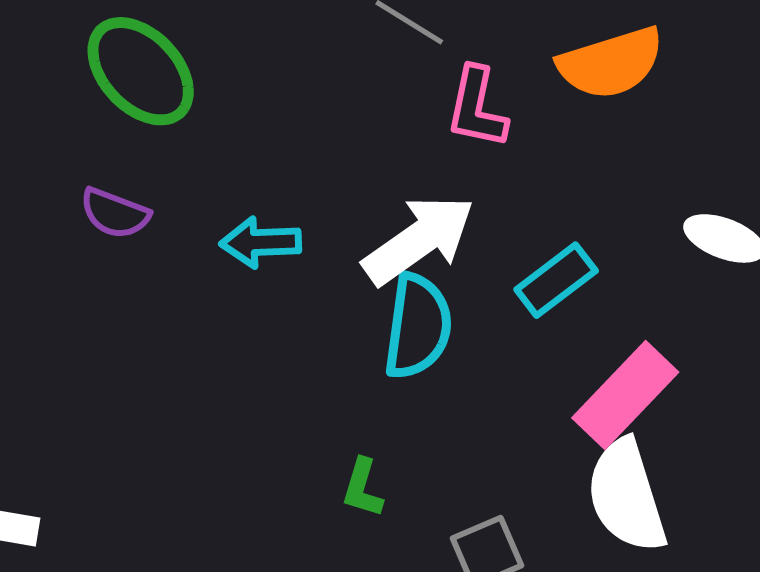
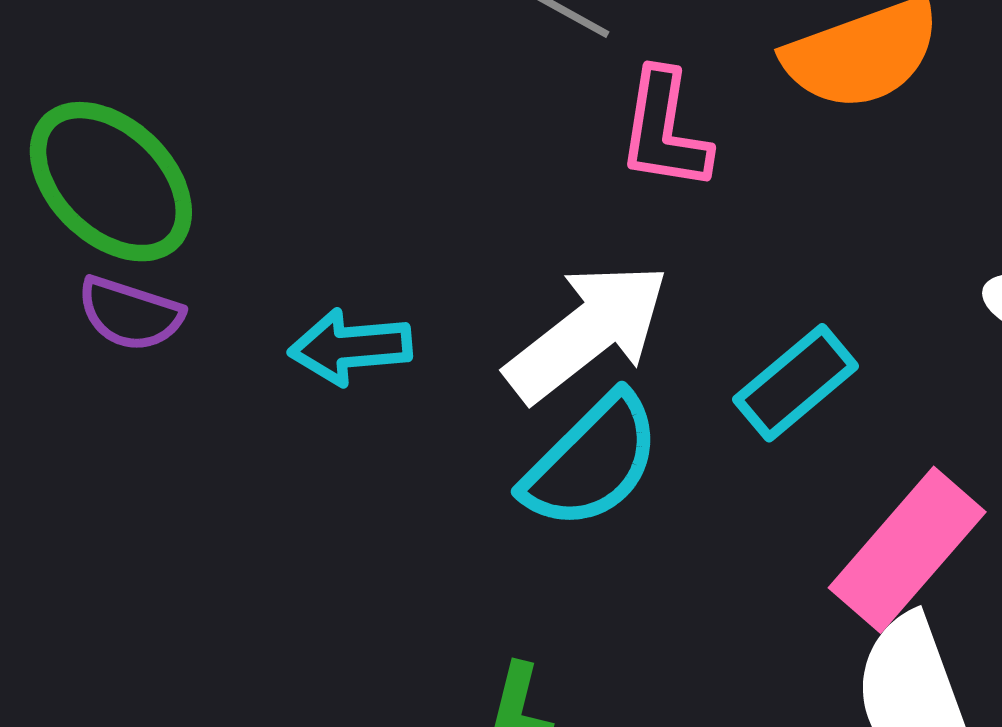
green ellipse: (141, 71) -> (111, 182), moved
cyan semicircle: (418, 326) -> (592, 462), turned 40

